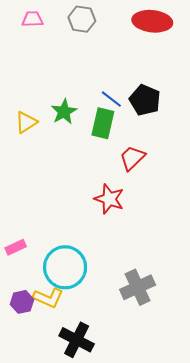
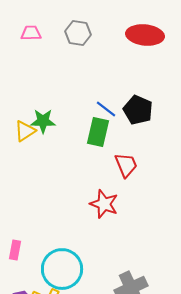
green star: (64, 112) -> (43, 121), moved, turned 30
red trapezoid: (132, 158) -> (126, 165), turned 112
pink rectangle: (16, 247) -> (15, 250), turned -54

